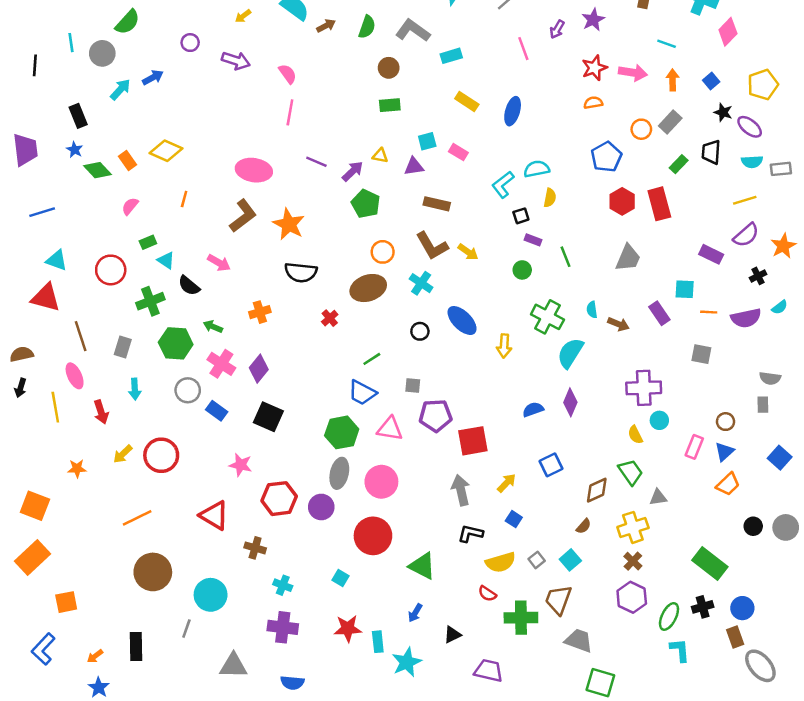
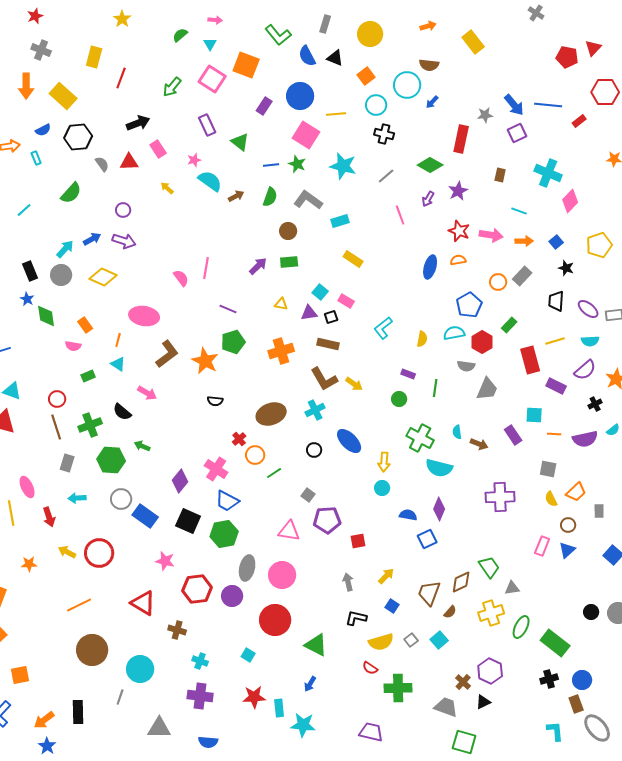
yellow arrow: (243, 16) -> (167, 188), turned 80
cyan line: (71, 43) -> (24, 210), turned 56
gray circle: (102, 53) -> (61, 275), moved
purple arrow: (236, 61) -> (124, 241), moved
red star: (594, 68) -> (459, 231), turned -30
pink semicircle: (288, 74) -> (181, 278), moved
orange arrow: (673, 80) -> (524, 241), turned 90
blue ellipse: (513, 111) -> (430, 267), moved
purple ellipse: (750, 127) -> (588, 309), moved
cyan square: (427, 141) -> (320, 292), turned -35
yellow diamond: (166, 151) -> (103, 277), moved
orange rectangle: (128, 160) -> (85, 325), moved
cyan semicircle: (752, 162) -> (590, 341), moved
green rectangle: (679, 164) -> (509, 325), moved
cyan semicircle: (537, 169) -> (454, 333), moved
green diamond: (97, 170) -> (46, 316), turned 35
pink ellipse: (254, 170) -> (144, 316), moved
purple arrow: (353, 171) -> (258, 266), moved
yellow line: (745, 200) -> (555, 341), moved
green pentagon: (366, 204) -> (233, 342), moved, turned 30
red rectangle: (659, 204) -> (530, 360), moved
pink semicircle: (130, 206) -> (73, 346), turned -119
black square: (521, 216) -> (331, 317), moved
orange circle: (383, 252) -> (255, 455), moved
green line: (566, 257) -> (435, 388), turned 30
cyan triangle: (166, 260) -> (118, 364), moved
red circle: (111, 270) -> (57, 399), size x0.7
black semicircle: (301, 272) -> (215, 401), size x0.6
cyan cross: (421, 283) -> (315, 410), turned 30
orange cross: (260, 312) -> (281, 351), moved, size x1.4
brown line: (81, 336) -> (56, 427), moved
cyan semicircle: (570, 353) -> (439, 468), turned -108
pink cross: (221, 364) -> (216, 469), moved
gray semicircle: (770, 378) -> (466, 366), moved
gray square: (413, 385) -> (308, 495), turned 32
cyan arrow: (135, 389) -> (77, 498), turned 90
blue trapezoid: (362, 393) -> (227, 501), moved
blue semicircle: (533, 410) -> (408, 515), turned 30
blue rectangle: (217, 411) -> (145, 516), size x1.4
cyan circle: (659, 420) -> (382, 488), moved
green hexagon: (342, 432) -> (224, 534), moved
yellow semicircle: (635, 435) -> (551, 499), moved
red square: (473, 441) -> (358, 541), size x0.6
yellow arrow: (123, 454) -> (67, 552), turned 72
blue square: (551, 465) -> (427, 539), moved
orange trapezoid: (728, 484) -> (576, 492), moved
gray arrow: (461, 490) -> (348, 582), size x0.7
brown cross: (633, 561) -> (463, 682), moved
brown trapezoid: (558, 600) -> (429, 593), moved
green ellipse: (669, 616) -> (521, 627), moved
black triangle: (452, 635) -> (483, 702), moved
cyan L-shape: (680, 650) -> (555, 731), moved
orange arrow: (95, 656) -> (44, 720), size x1.5
cyan star: (407, 662) -> (303, 725), turned 30

